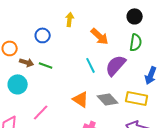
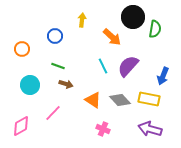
black circle: (135, 16) -> (133, 17), moved, size x1.5
green semicircle: (136, 42) -> (155, 29), moved
brown arrow: (27, 62) -> (66, 84), moved

